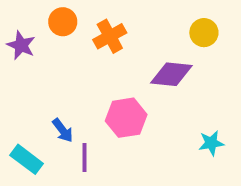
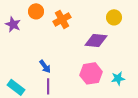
pink hexagon: (126, 118) -> (91, 73), moved
blue arrow: (63, 130) -> (45, 66), moved

